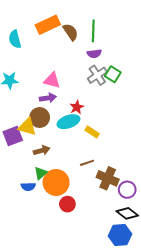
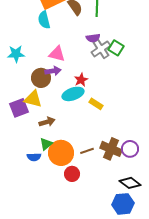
cyan semicircle: (15, 39) -> (44, 20), moved
purple semicircle: (94, 54) -> (93, 38), moved
brown circle: (40, 118) -> (41, 78), moved
brown line: (87, 163) -> (87, 151), moved
purple circle: (127, 190) -> (130, 149), moved

